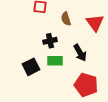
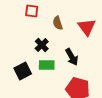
black cross: (50, 41) -> (42, 45), turned -32

